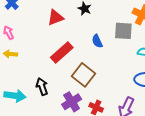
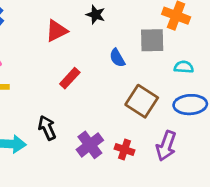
red rectangle: (62, 52) -> (70, 78), size x0.7
brown square: (84, 75) -> (142, 101), moved

